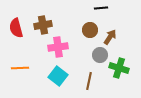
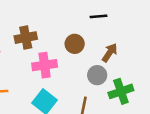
brown circle: (90, 30) -> (75, 44), moved
green cross: (119, 68) -> (121, 91), turned -36

